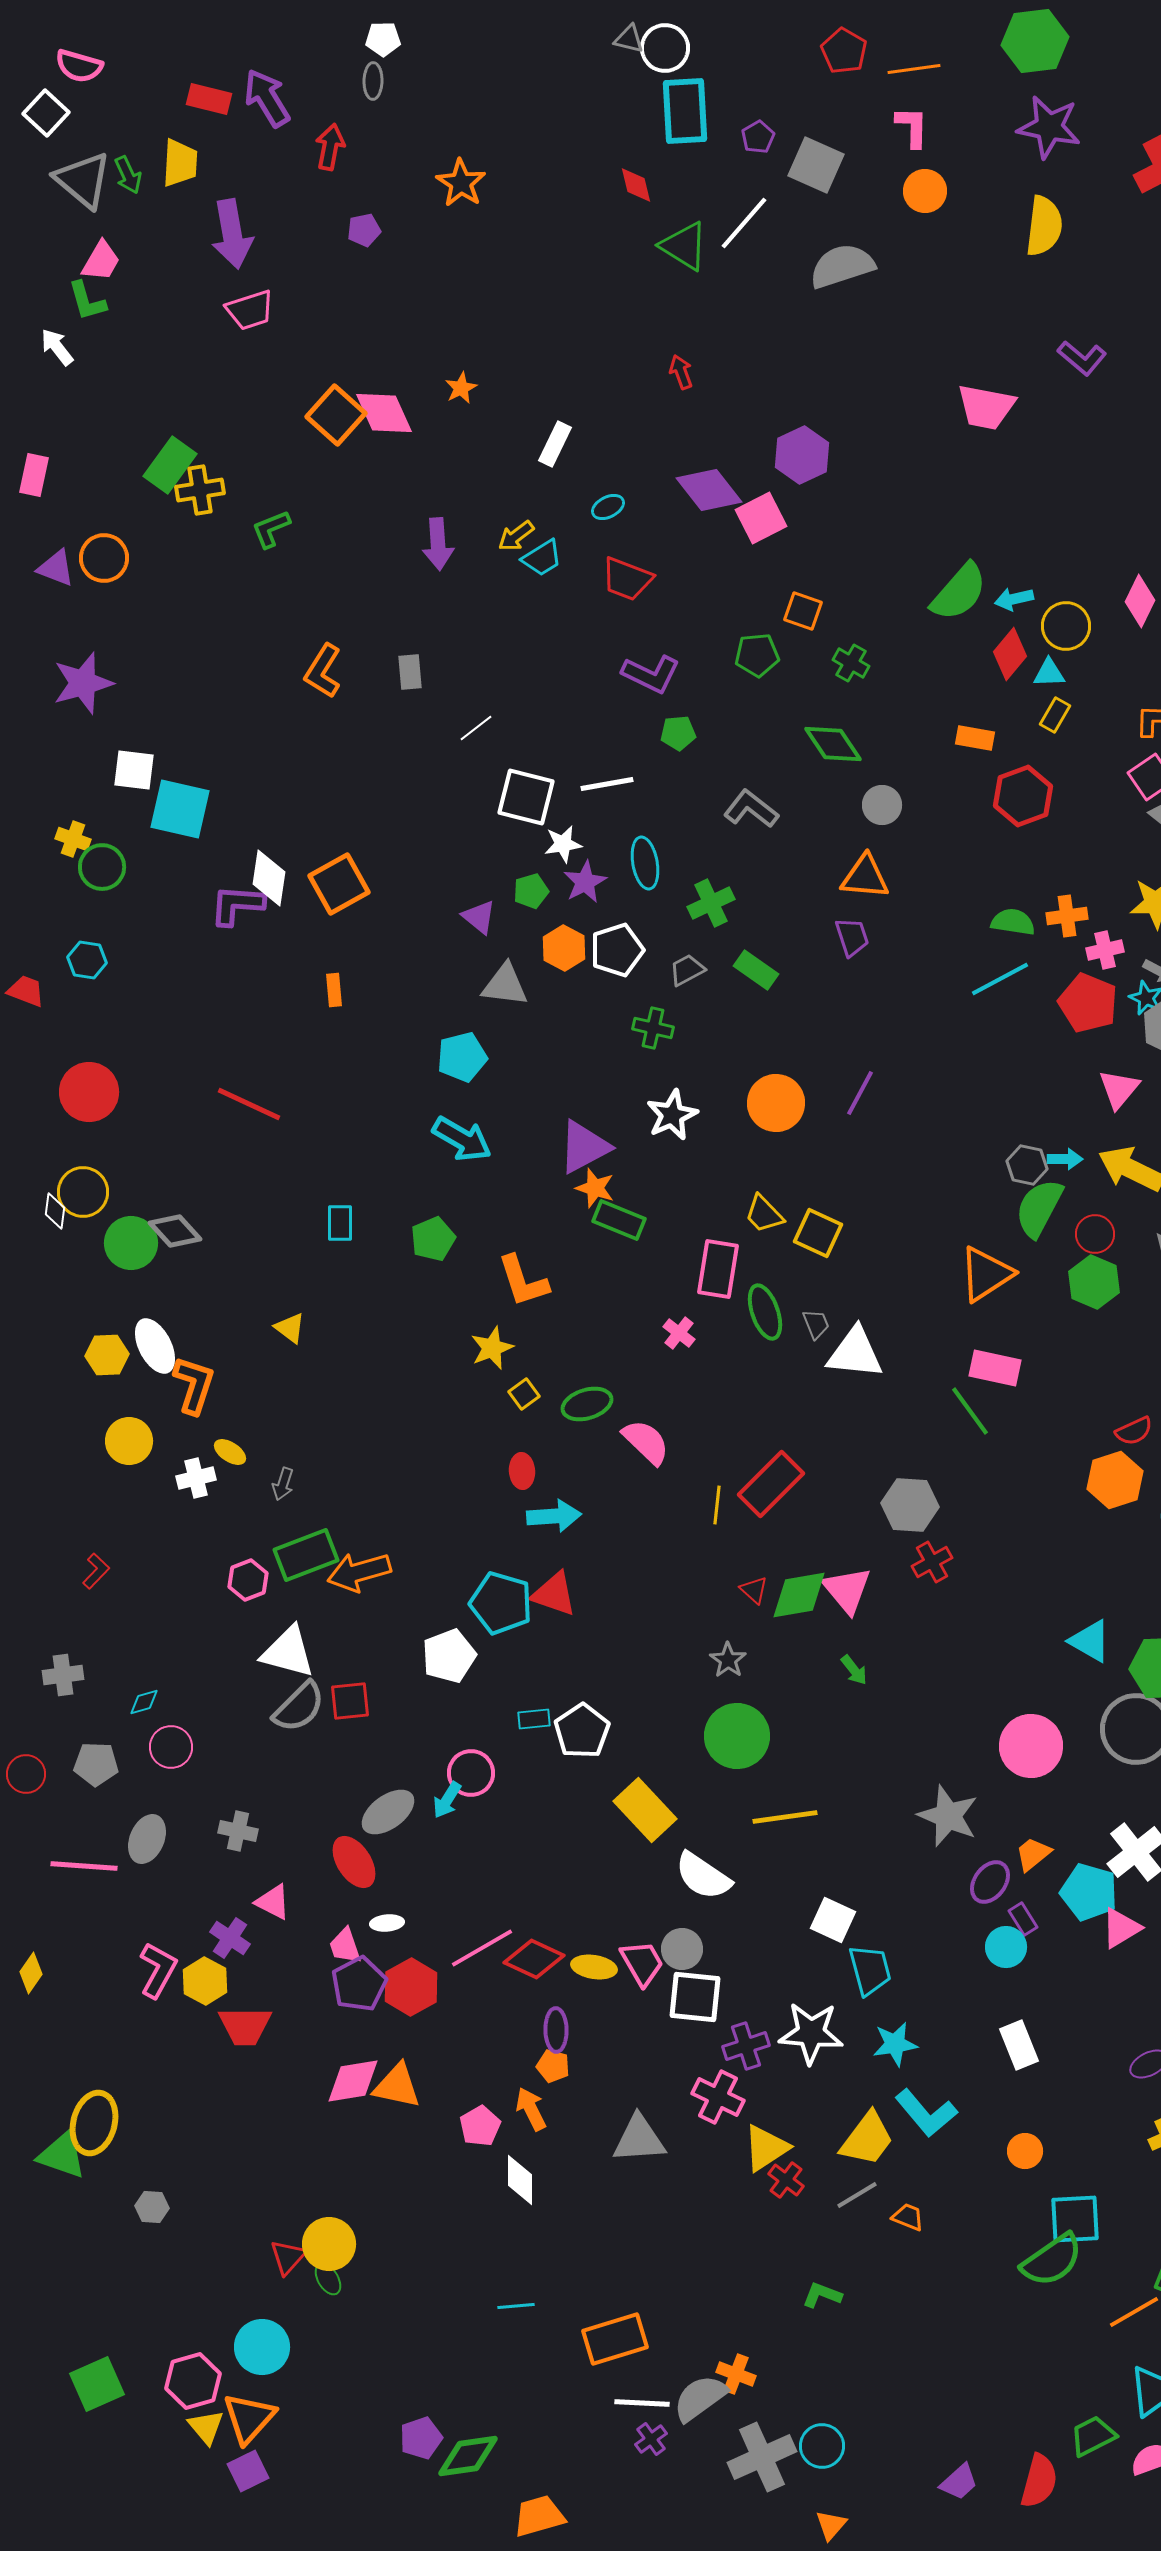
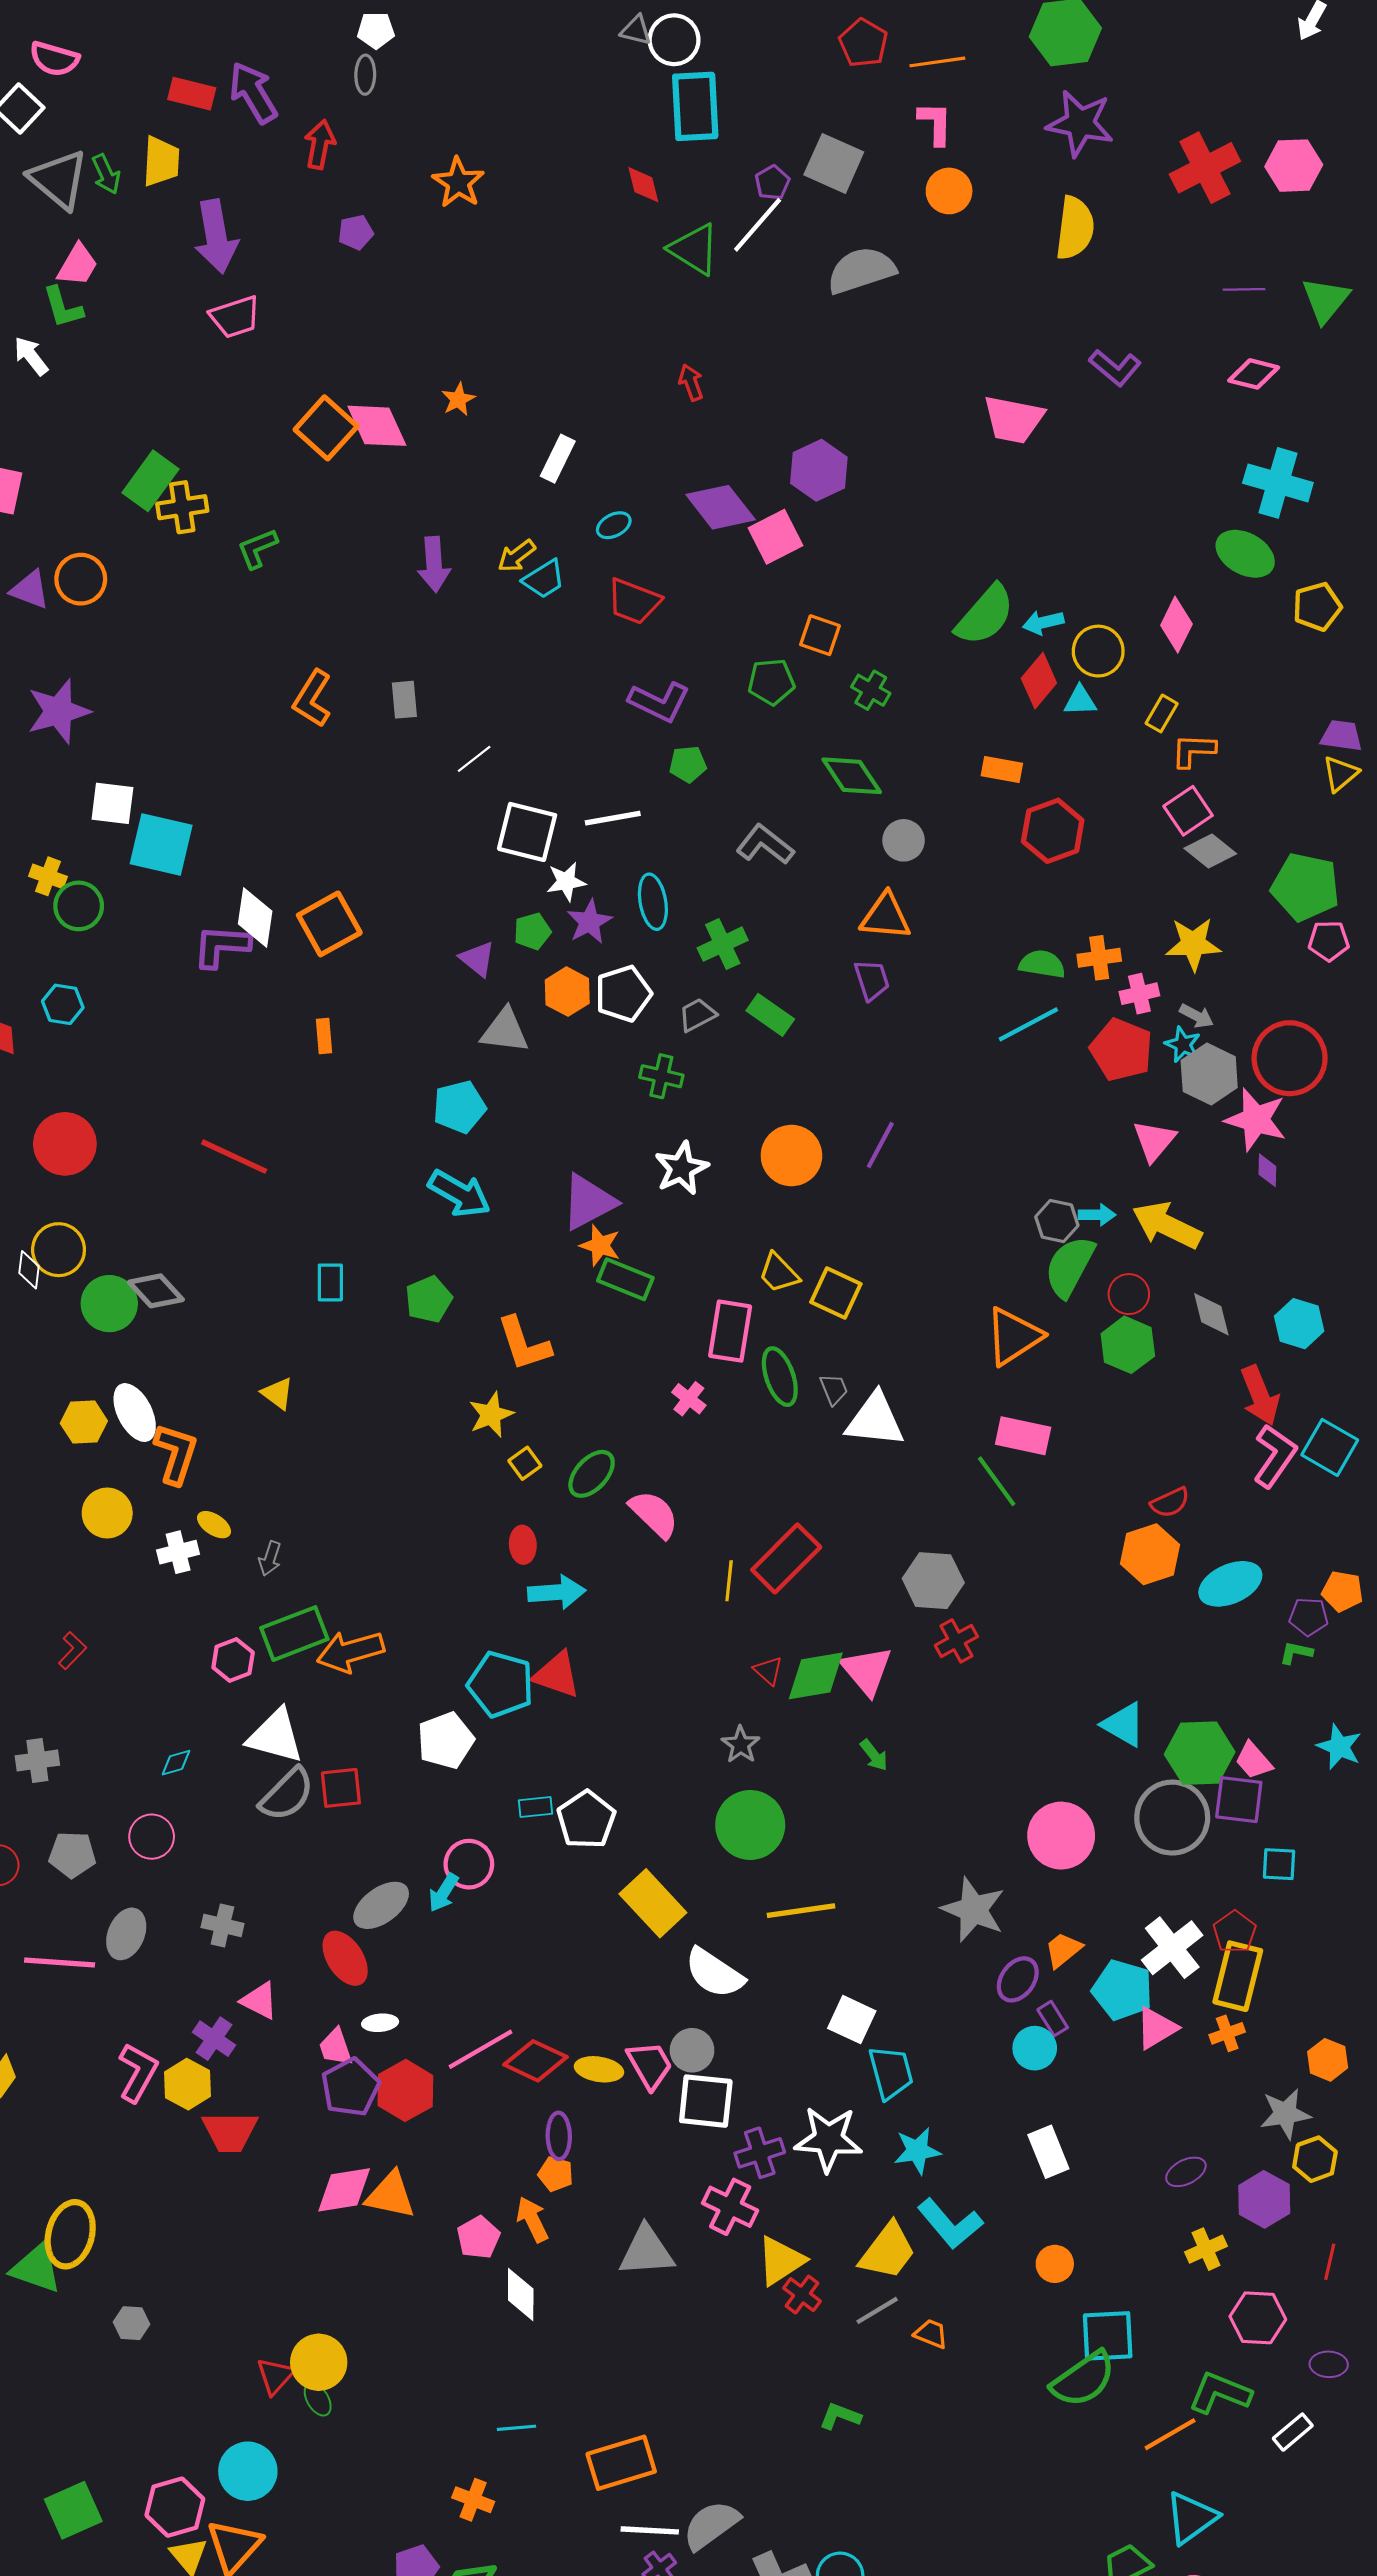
purple pentagon: (758, 137) -> (772, 183), moved
yellow rectangle: (1055, 715) -> (1162, 713), moved
green ellipse: (587, 1404) -> (592, 1474), turned -30
cyan diamond: (144, 1702) -> (176, 1763), moved
orange cross: (736, 2374) -> (473, 2500), moved

